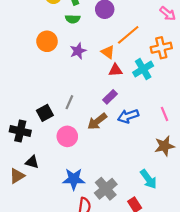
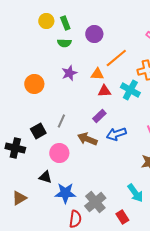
orange circle: (47, 41) -> (34, 84), moved
orange triangle: (108, 52) -> (97, 74), turned -32
cyan cross: (143, 69) -> (130, 90), turned -30
brown arrow: (97, 121) -> (87, 139), turned 60
black triangle: (32, 162) -> (45, 177), moved
brown triangle: (17, 176) -> (19, 198), moved

